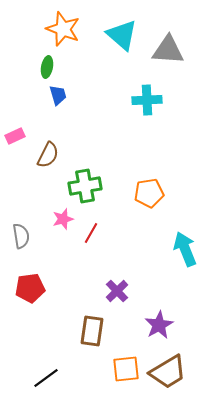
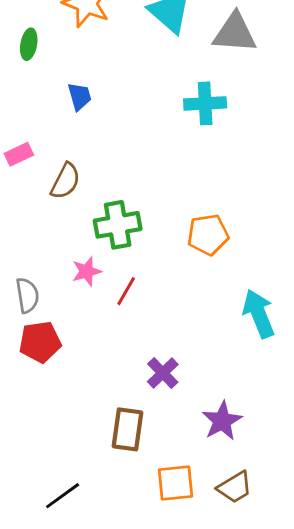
green ellipse: (47, 67) -> (29, 44), moved
red pentagon: (30, 288) -> (40, 342), moved
brown trapezoid: (168, 372) -> (235, 487), size x0.7

